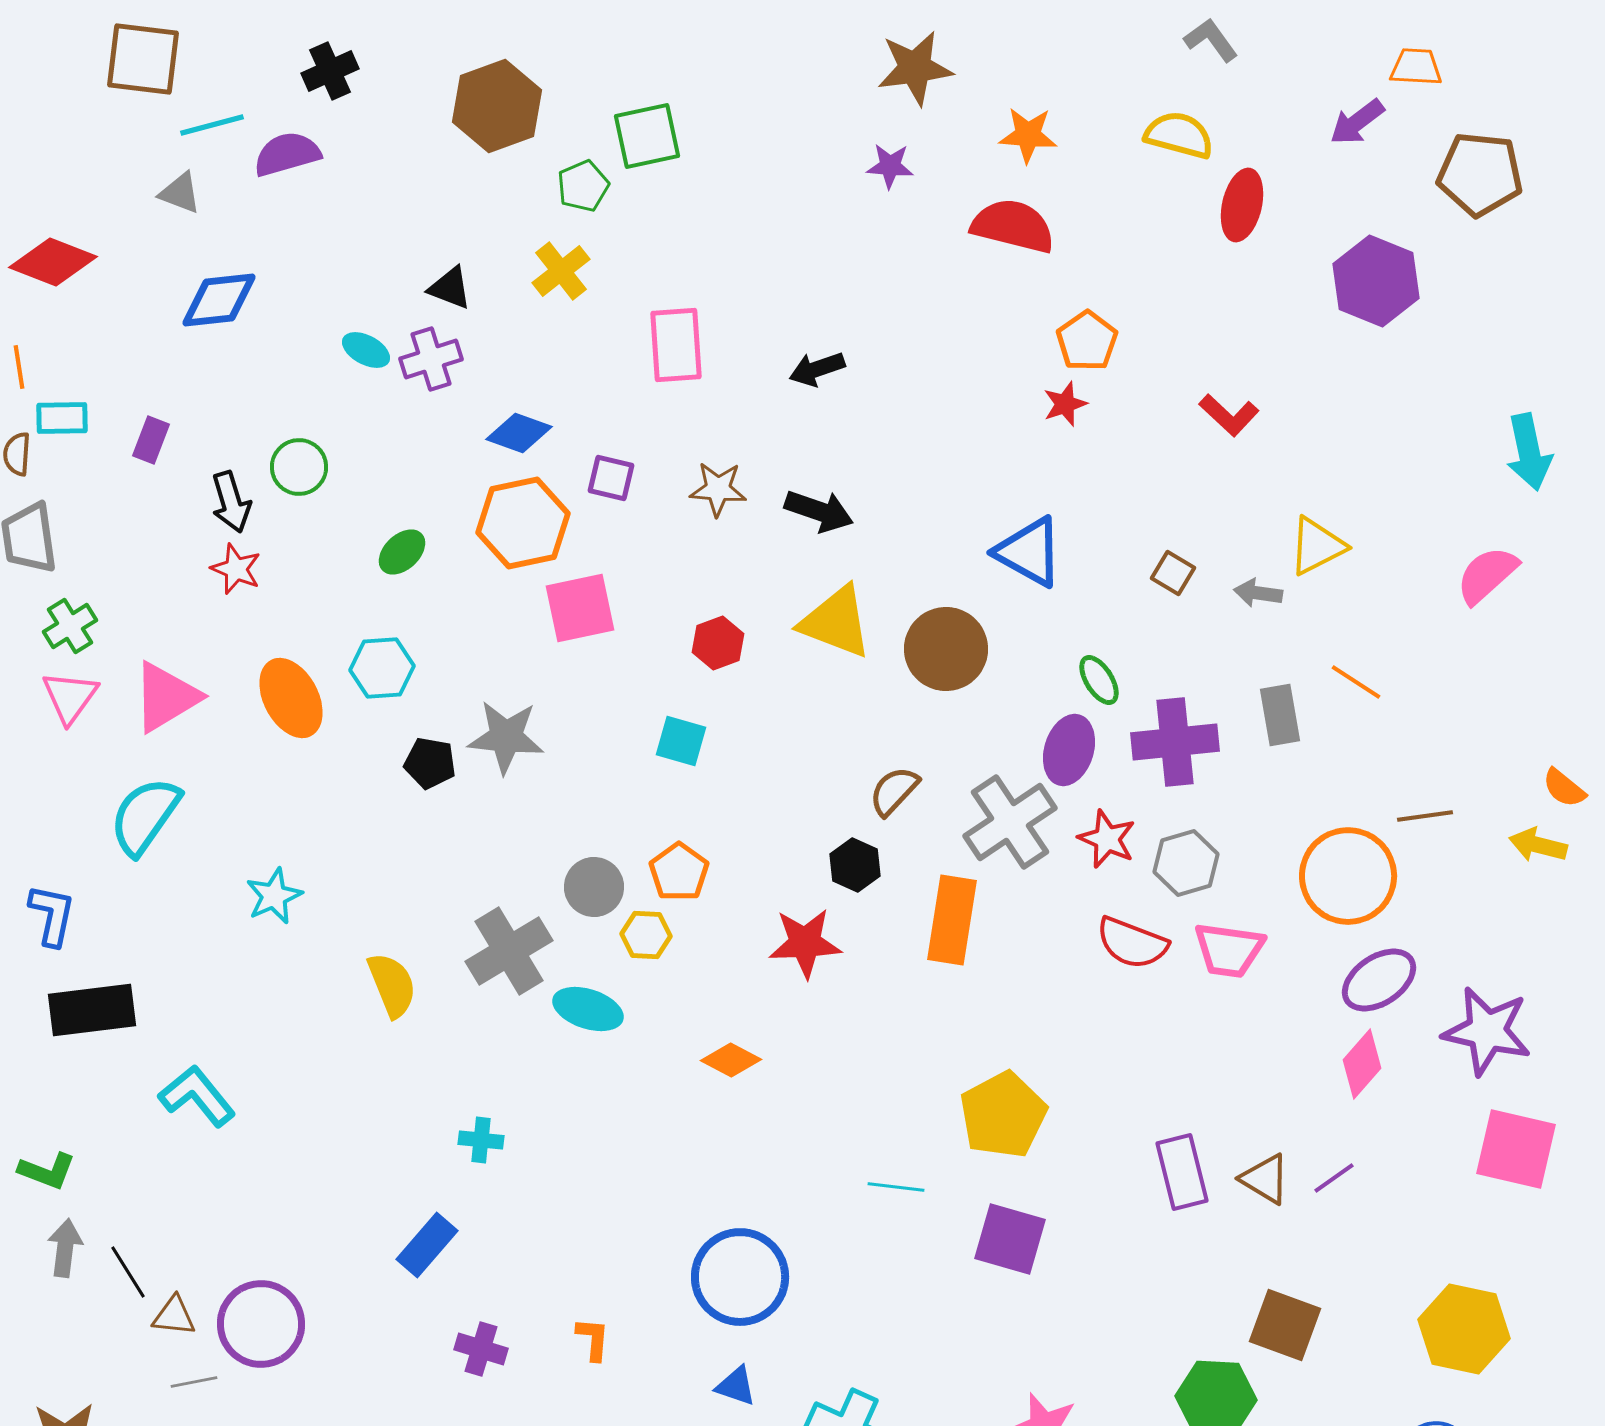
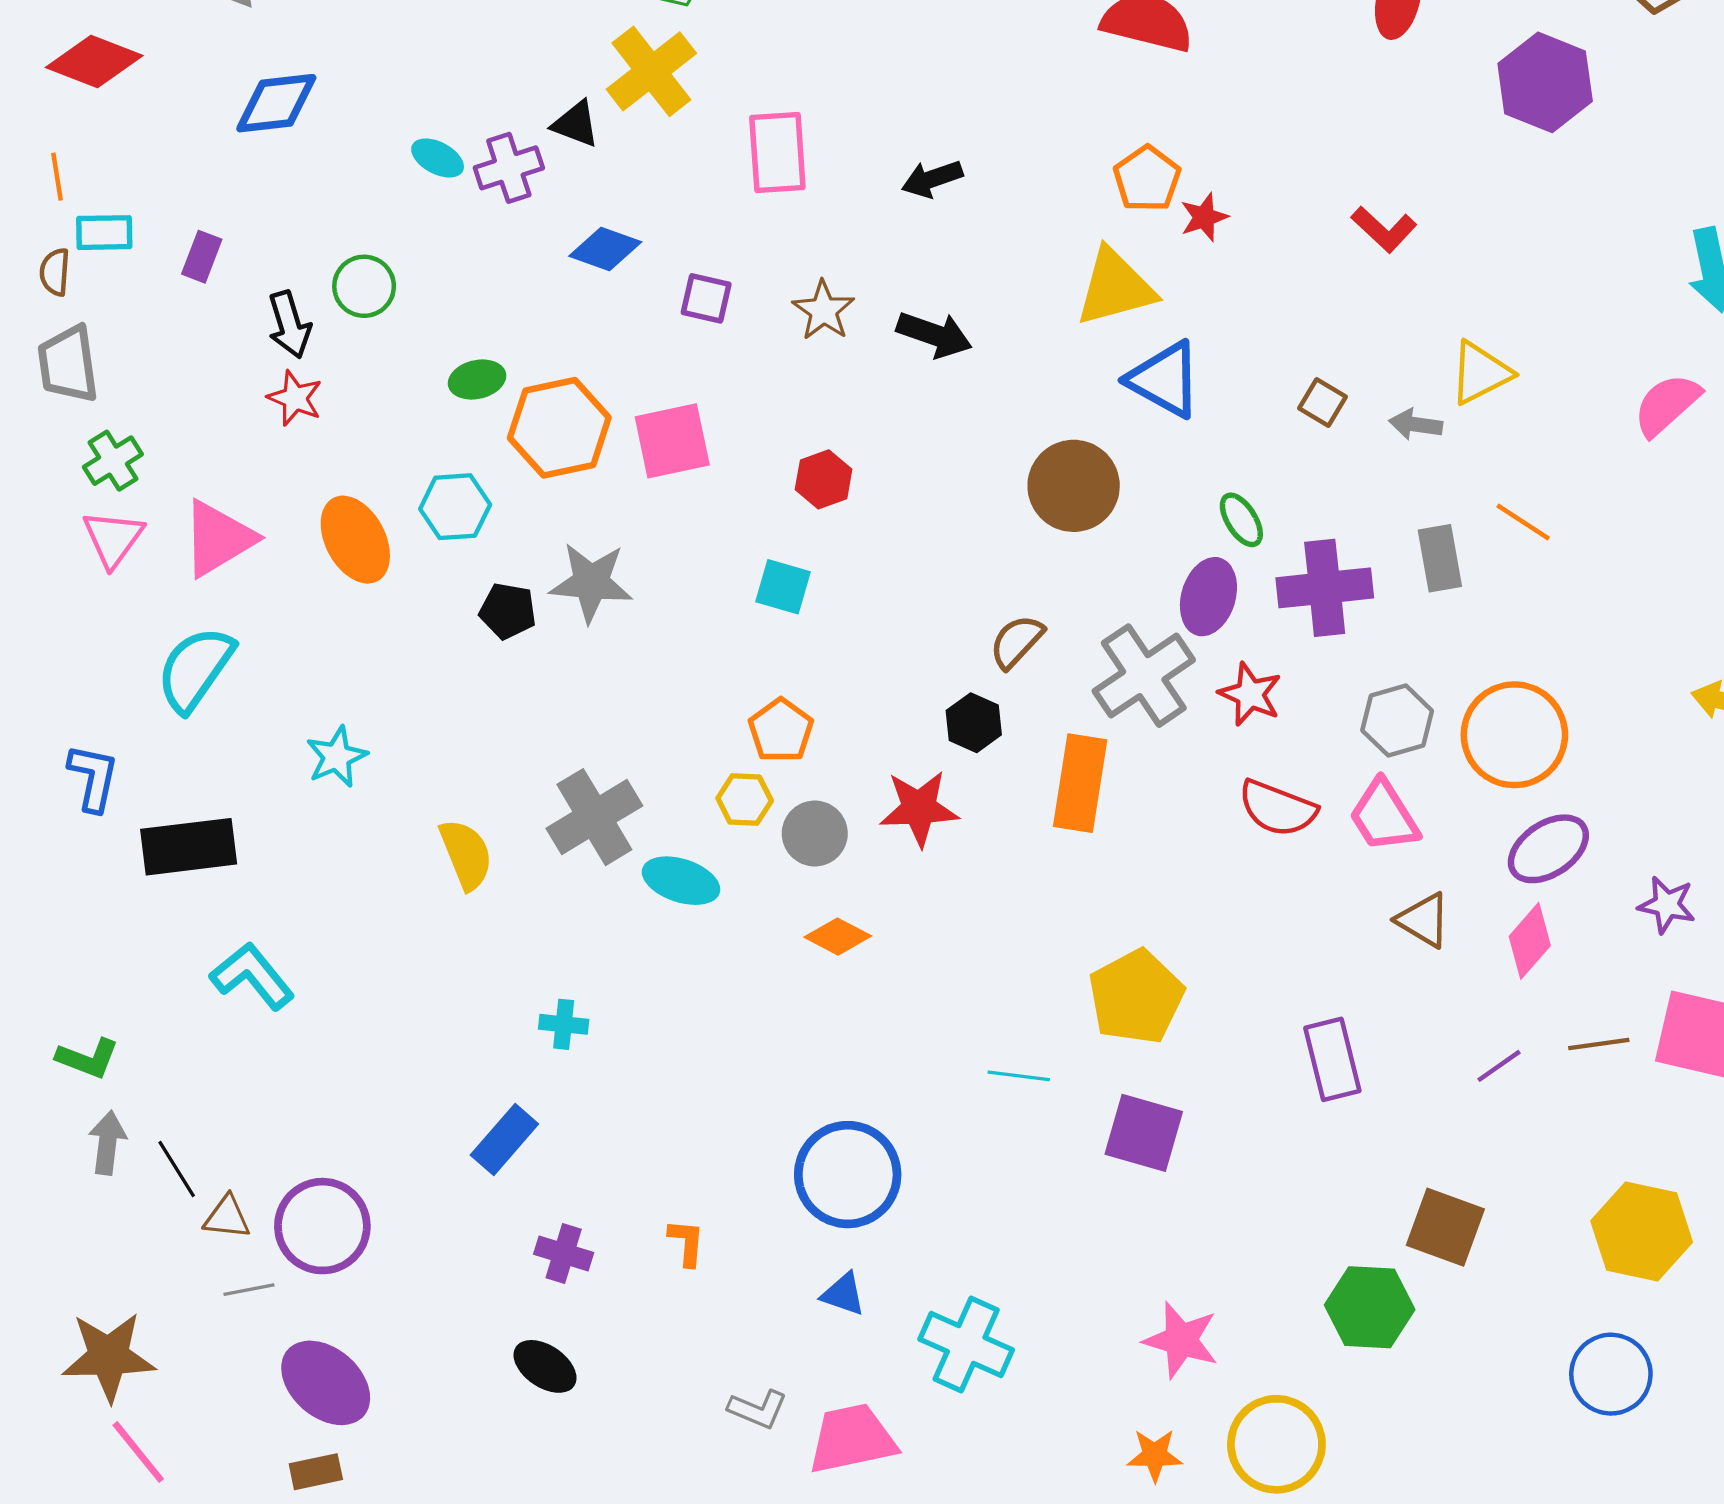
yellow cross: (561, 271) -> (651, 71), size x1.4
black triangle: (450, 288) -> (576, 124), moved
orange pentagon: (1087, 341) -> (1147, 179), moved
brown star: (718, 489) -> (824, 310), turned 30
orange hexagon: (523, 523) -> (559, 428), moved
green ellipse: (402, 552) -> (477, 379), turned 30
yellow triangle: (836, 622) -> (1115, 287), moved, turned -36
brown line: (1425, 816) -> (1599, 1044), moved
gray hexagon: (1186, 863) -> (1397, 721), moved
gray circle: (594, 887) -> (815, 833), moved
pink trapezoid: (1229, 950) -> (1384, 816), turned 50
black rectangle: (92, 1010) -> (189, 847), moved
purple star: (1487, 1031) -> (1667, 905), size x0.6
brown triangle: (1265, 1179) -> (1423, 920), moved

